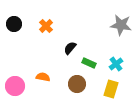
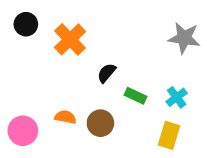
black circle: (14, 24) -> (26, 24), moved
orange cross: (46, 26) -> (70, 39), size x1.5
brown circle: (77, 84) -> (100, 123), moved

